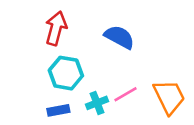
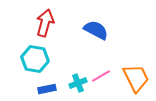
cyan hexagon: (66, 73) -> (35, 59), moved

